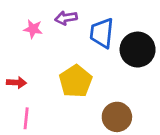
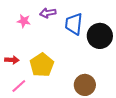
yellow pentagon: (76, 81) -> (42, 65), moved
pink line: (26, 118) -> (19, 86), turned 42

